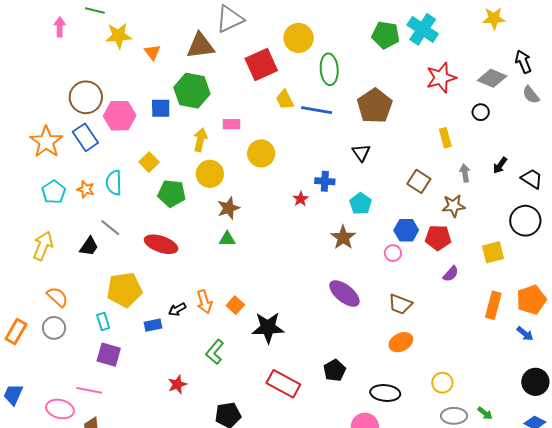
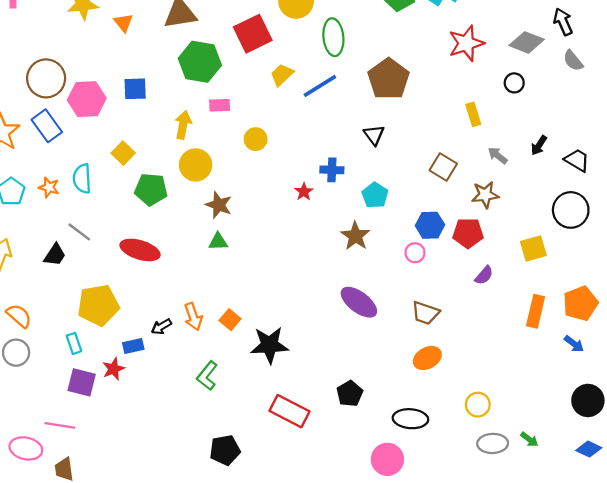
green hexagon: (192, 91) -> (200, 62), moved
yellow trapezoid: (285, 100) -> (282, 75), turned 75
blue line: (317, 110) -> (320, 86), turned -40
yellow circle: (261, 153) -> (256, 139), size x0.7
gray arrow: (465, 173) -> (498, 155), turned -42
brown star: (228, 208) -> (219, 205), turned -30
red star: (177, 384) -> (113, 369), moved

